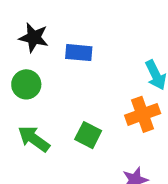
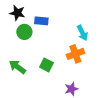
green circle: (26, 84) -> (24, 32), moved

